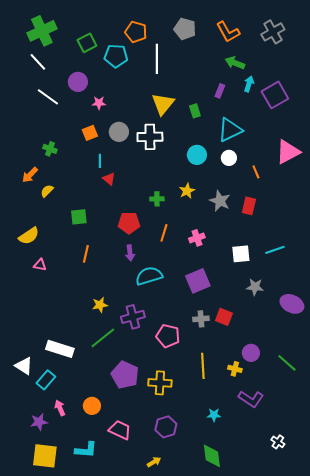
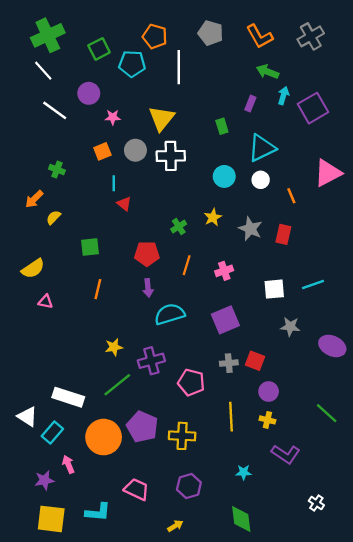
yellow triangle: (163, 104) -> (162, 118), moved
green cross: (157, 199) -> (179, 226), turned -32
purple circle: (251, 353) -> (269, 392), moved
orange circle: (92, 406) -> (104, 437), moved, size x1.8

